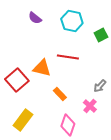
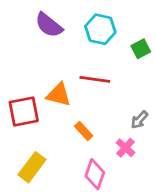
purple semicircle: (35, 18) -> (49, 25), size x1.5
red square: (17, 80) -> (24, 111), turned 30

